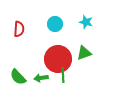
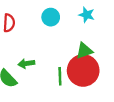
red circle: (58, 59) -> (83, 70), moved
green arrow: (41, 78) -> (26, 63), moved

